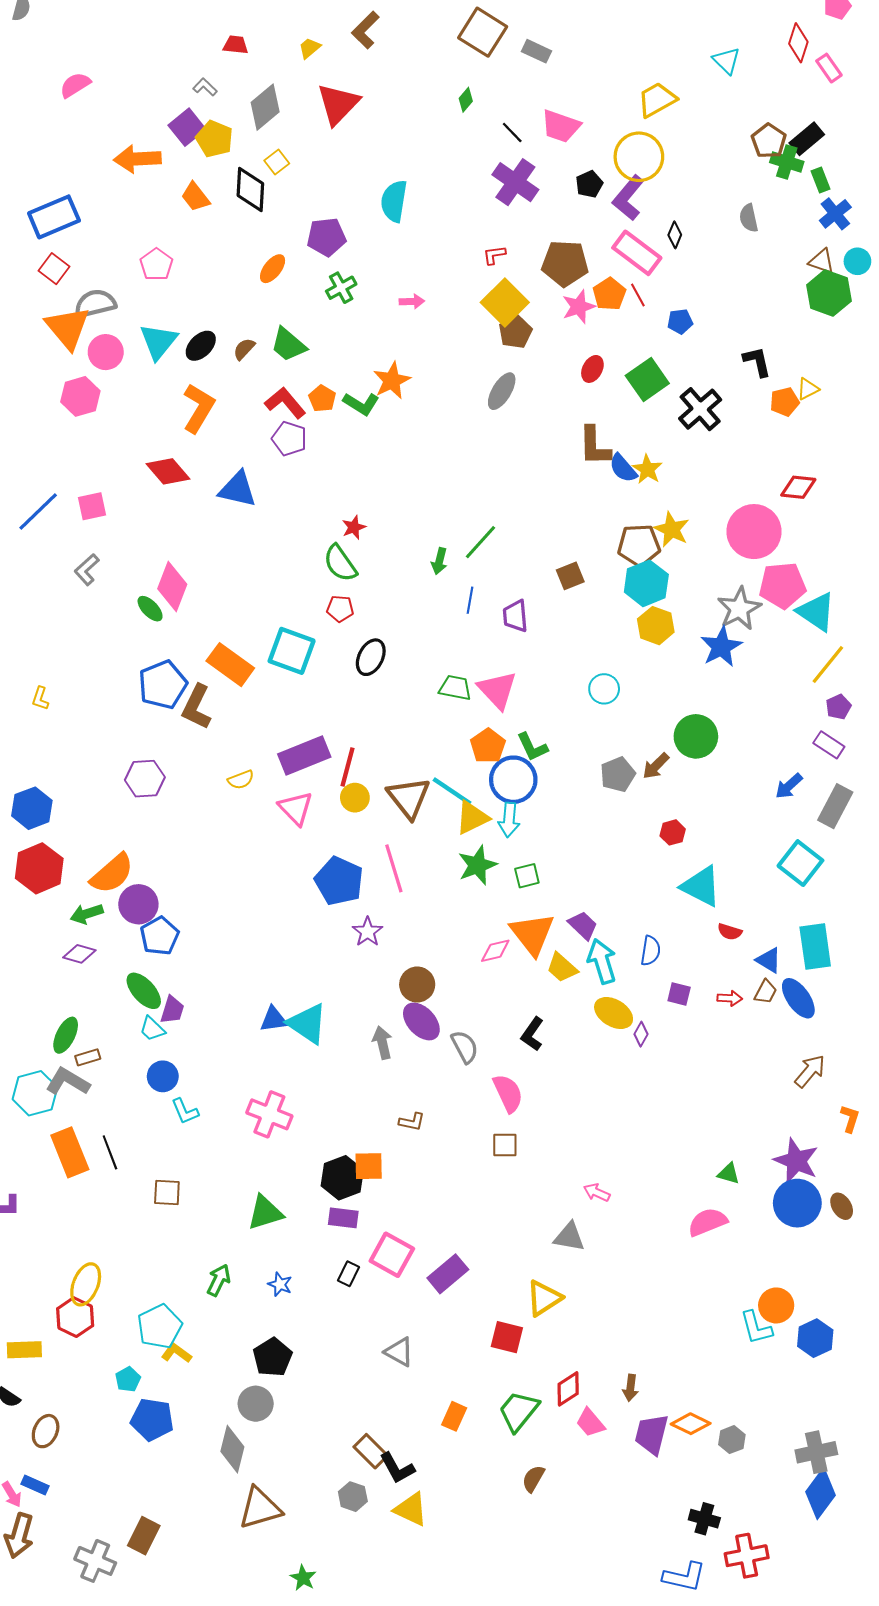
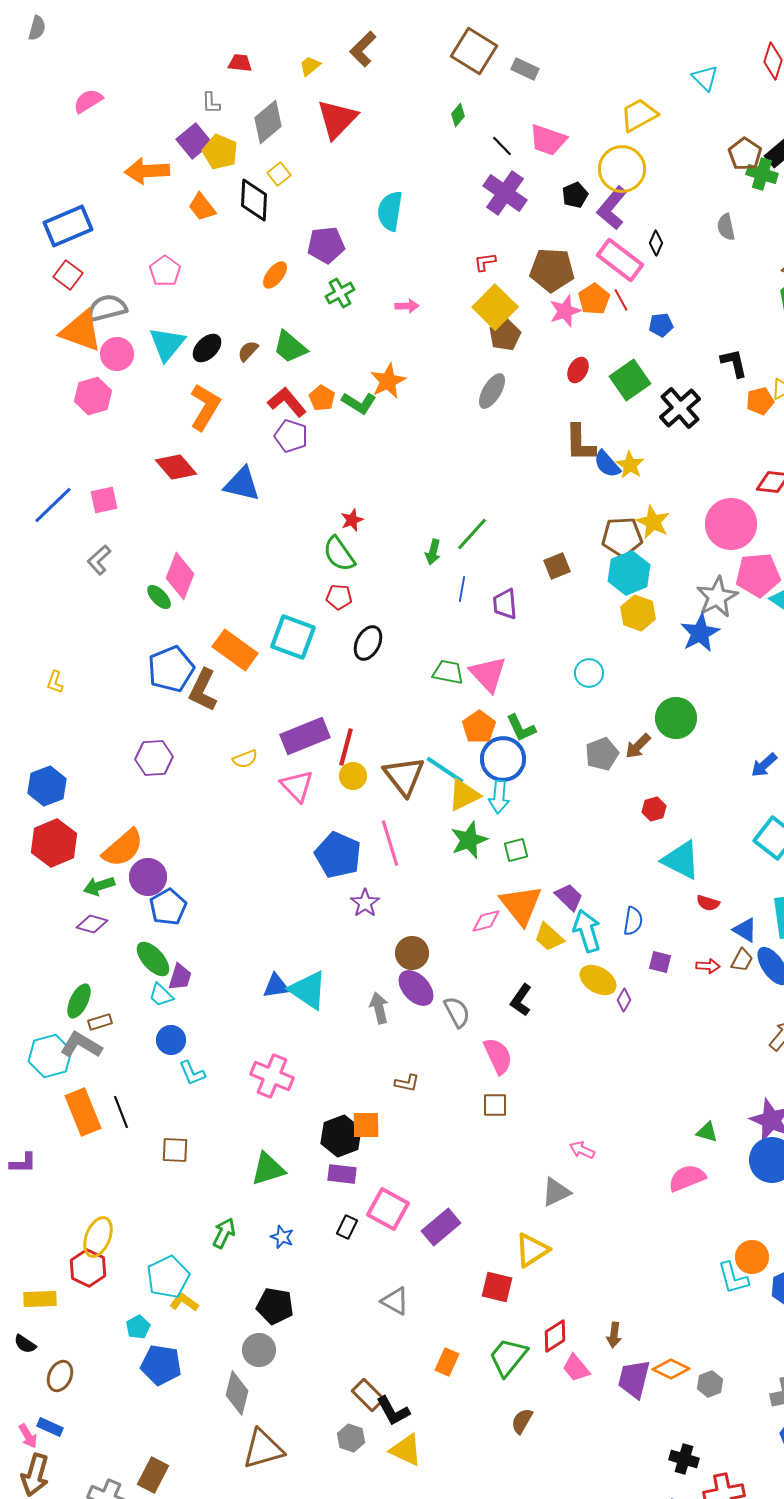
gray L-shape: (205, 87) -> (211, 103), turned -135
orange triangle: (68, 328) -> (81, 331), turned -30
gray triangle: (569, 1237) -> (556, 1192), turned -36
black pentagon: (273, 1357) -> (275, 1306), turned -30

